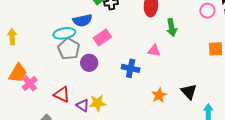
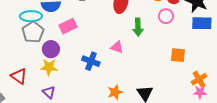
pink circle: (207, 11) -> (166, 16), moved
yellow star: (98, 103) -> (49, 67), moved
purple triangle: (83, 105) -> (49, 92), moved

